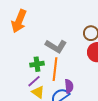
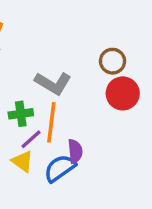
purple line: (34, 81) -> (31, 139), moved

